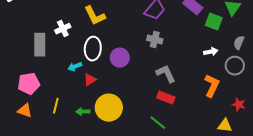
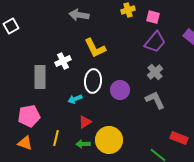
gray cross: (155, 40) -> (155, 72), turned 35
gray L-shape: (166, 74) -> (155, 100), moved
red triangle: (90, 80) -> (85, 122), moved
red rectangle: (166, 98) -> (179, 138), moved

